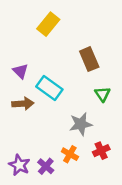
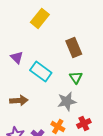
green triangle: (102, 94) -> (76, 77), moved
brown arrow: (23, 104) -> (19, 100), moved

